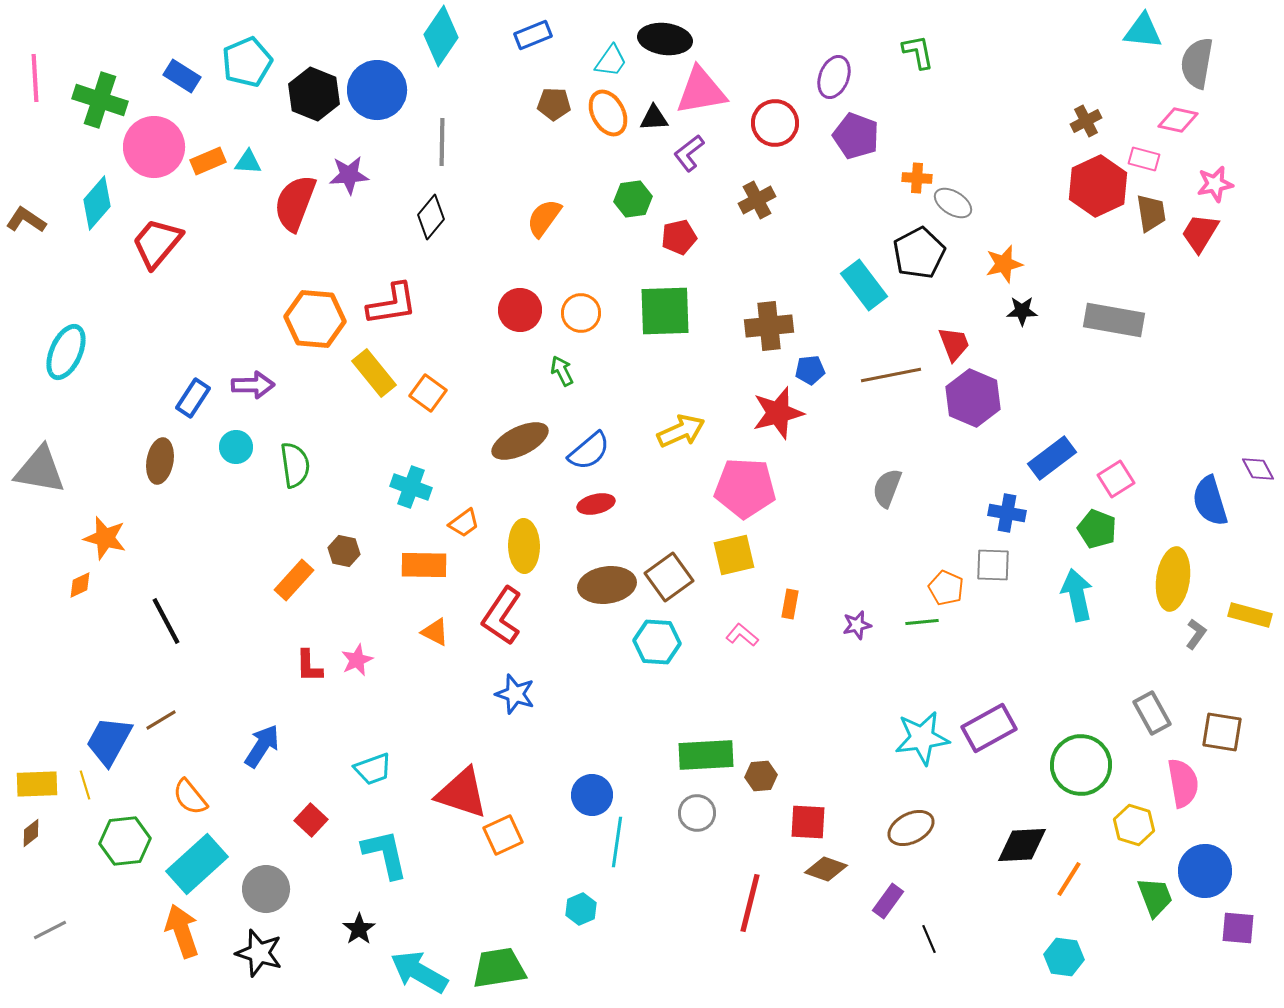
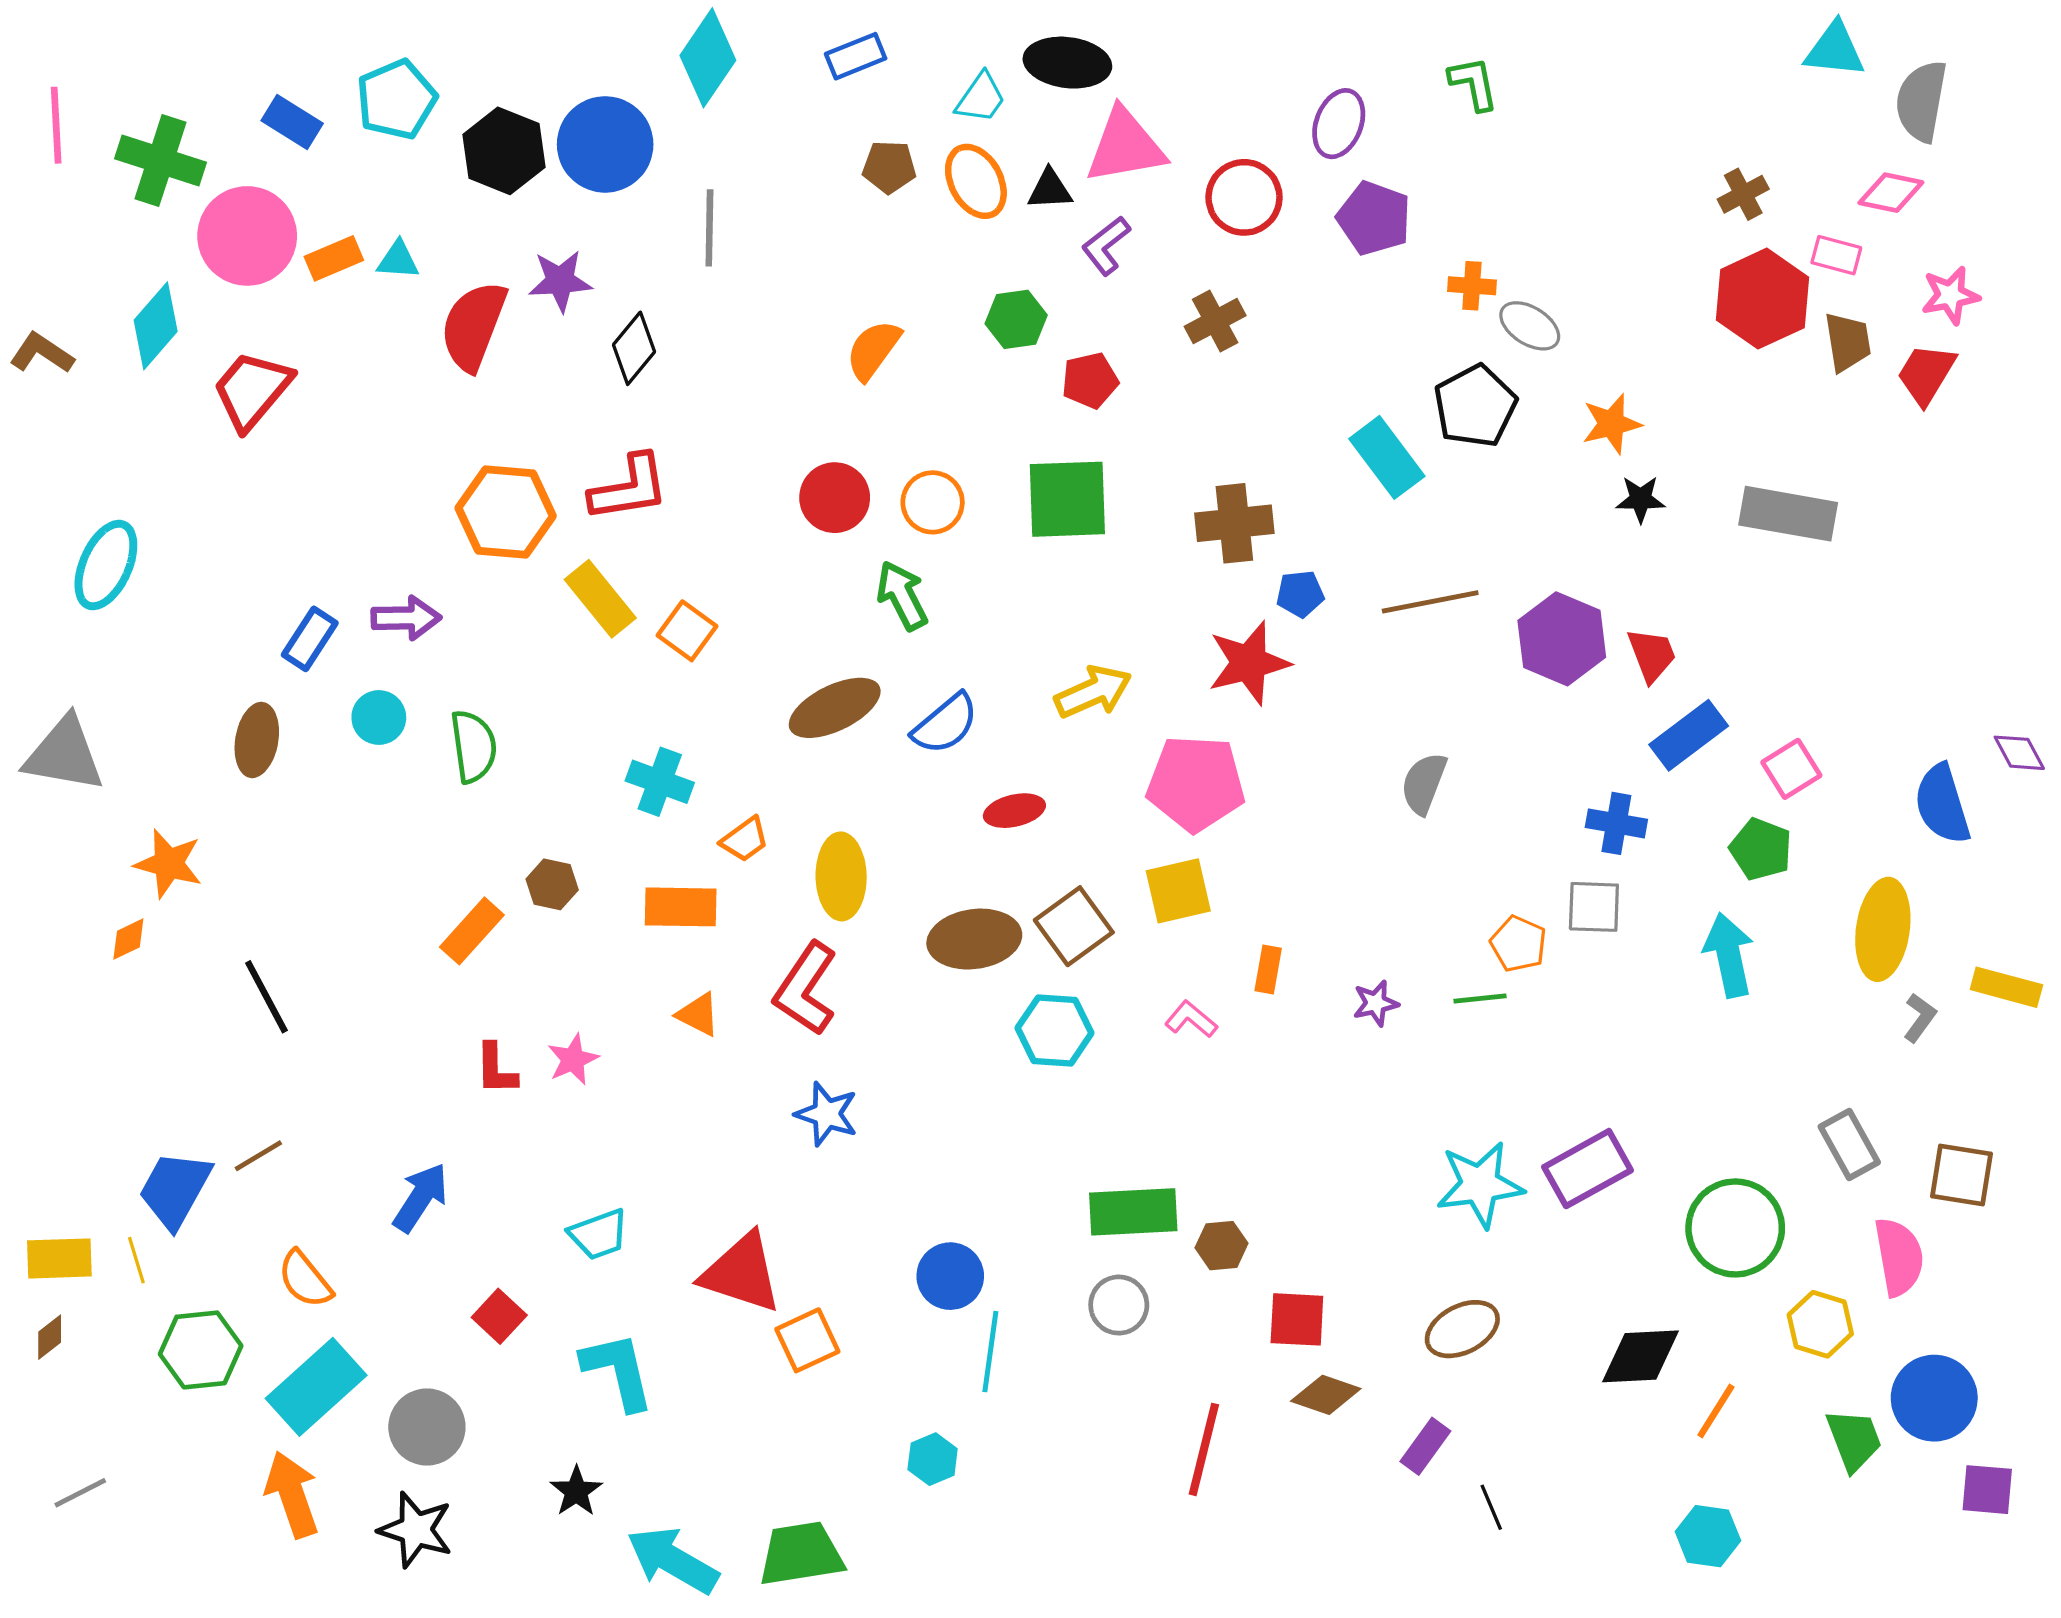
black diamond: (431, 217) -> (634, 348), moved
red trapezoid: (954, 344) -> (1652, 655), moved
green arrow: (562, 371) -> (902, 596), size x1.4
red ellipse: (596, 504) -> (1014, 811), moved

